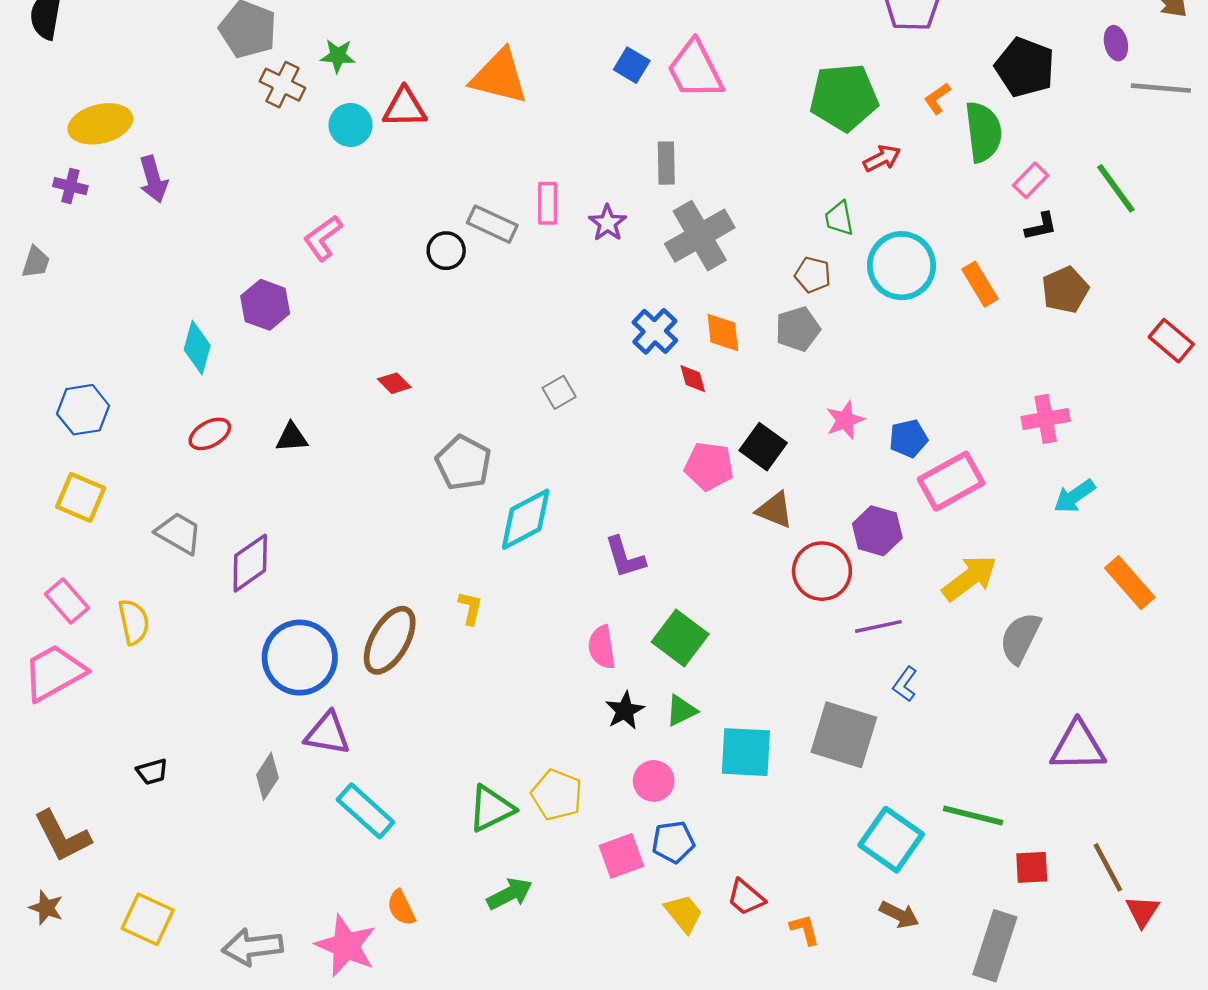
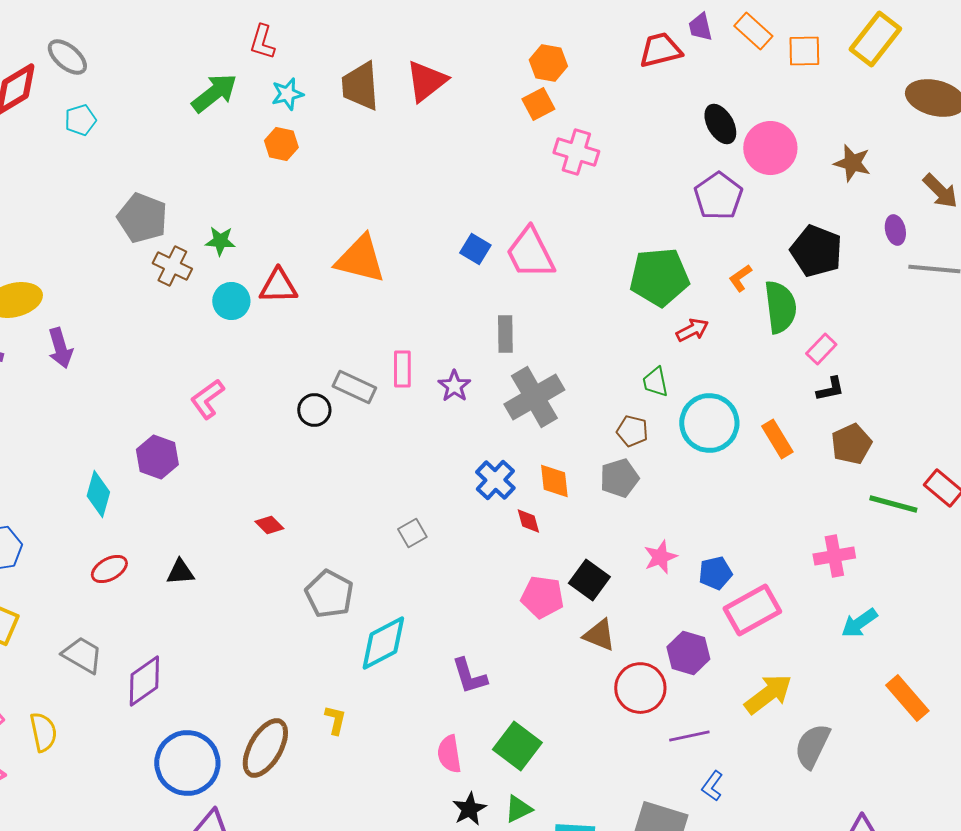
green line: (1116, 188) -> (893, 504), moved, turned -39

